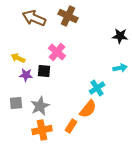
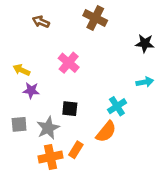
brown cross: (68, 16) -> (95, 18), moved
brown arrow: (34, 18) -> (41, 22), size x0.6
black square: (44, 71) -> (70, 109), moved
orange rectangle: (71, 126) -> (76, 150), moved

